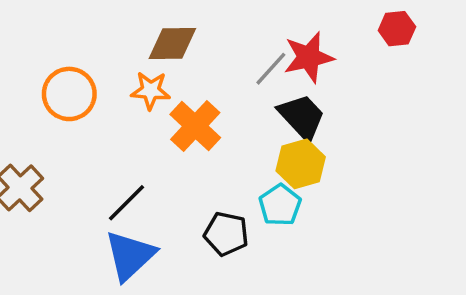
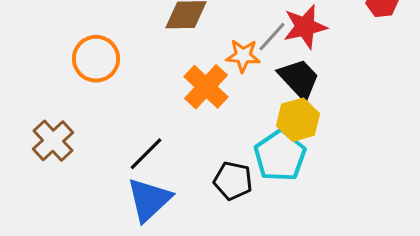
orange star: (151, 91) -> (243, 56), moved
cyan pentagon: (280, 205) -> (280, 156), size x1.4

